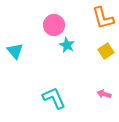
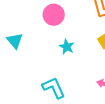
cyan star: (67, 45) -> (67, 47), moved

